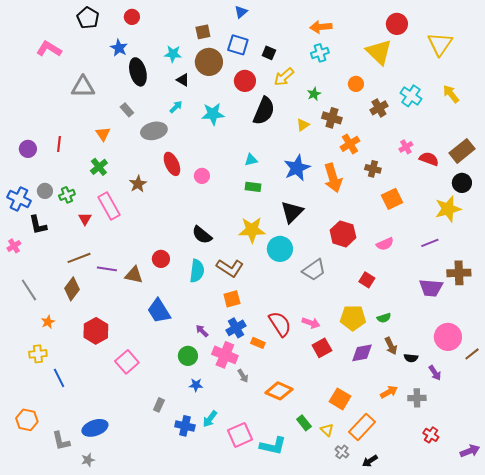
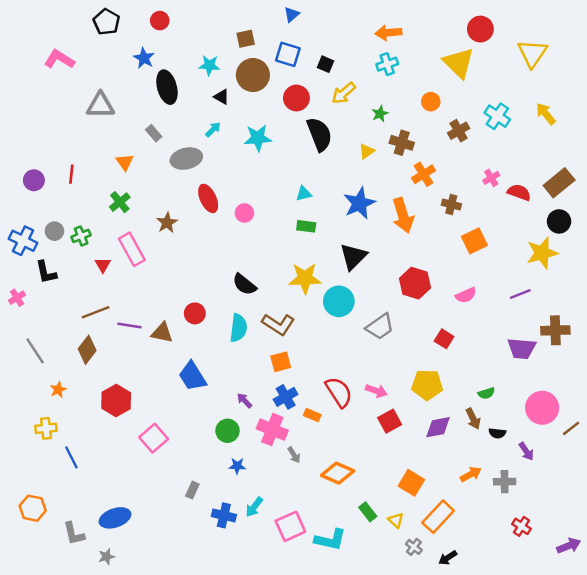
black semicircle: (264, 111) -> (319, 134), turned -44
green semicircle: (384, 318) -> (486, 393), moved

